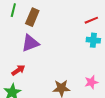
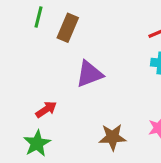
purple triangle: (30, 43) -> (89, 74), moved

